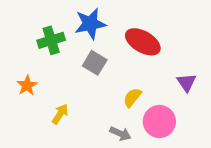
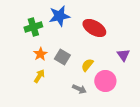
gray square: (95, 63) -> (62, 57), moved
orange star: (27, 85) -> (40, 54), moved

